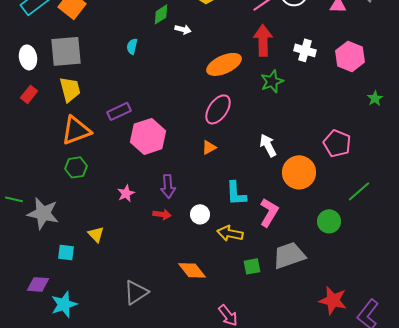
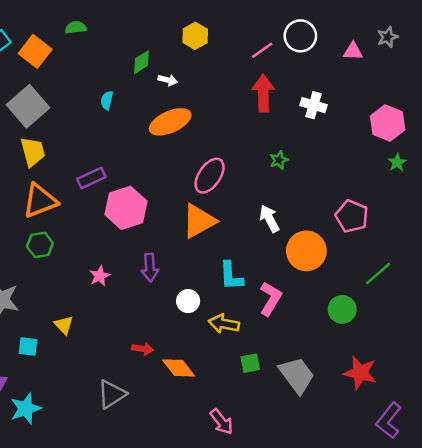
gray square: (66, 51) -> (28, 106), turned -36
pink hexagon: (350, 56) -> (388, 123), moved
orange ellipse: (224, 64) -> (170, 122), moved
green star: (272, 81) -> (279, 160), moved, size x0.7
orange triangle: (209, 147) -> (199, 221), size x2.0
red arrow: (162, 214) -> (143, 349), moved
gray trapezoid: (289, 255) -> (297, 375), moved, turned 72
red star: (333, 300) -> (360, 373), moved

